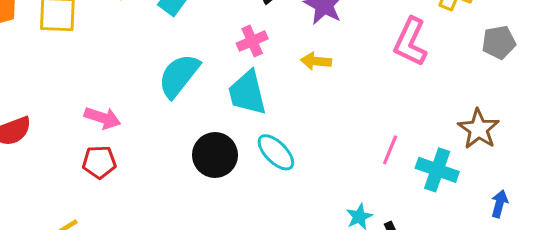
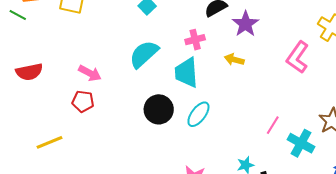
cyan ellipse: (276, 152) -> (198, 114), turned 72

